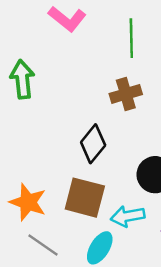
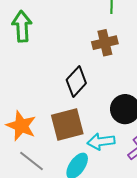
brown square: (85, 198) -> (67, 125), turned -32

